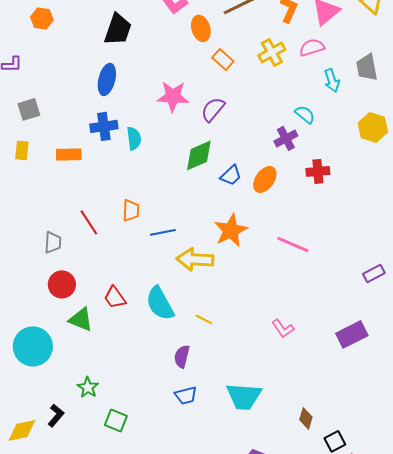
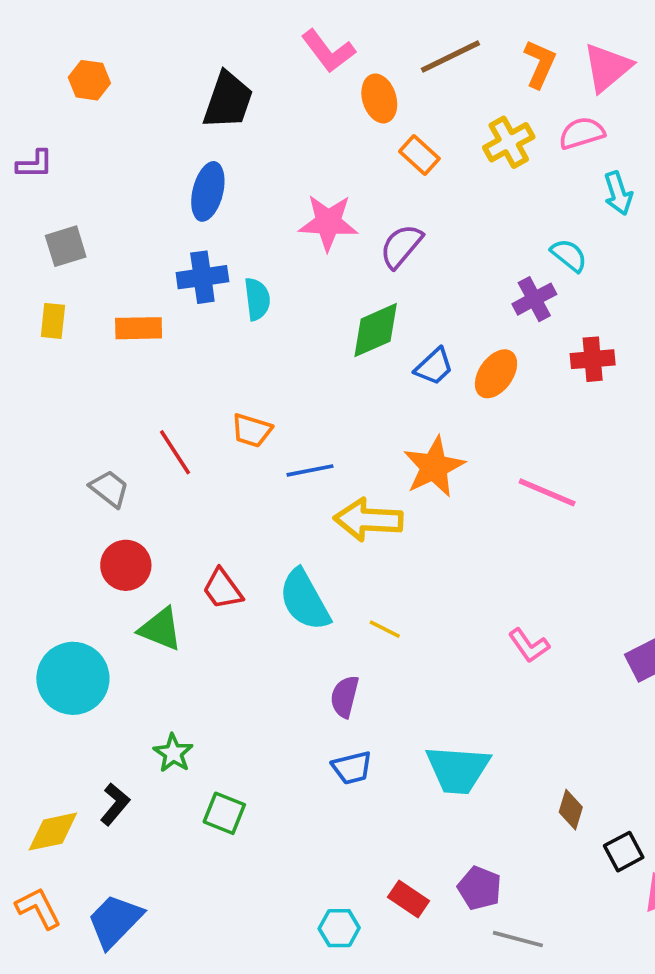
orange trapezoid: (131, 210) -> (252, 430), turned 105
gray trapezoid: (53, 242) -> (109, 489), turned -55

